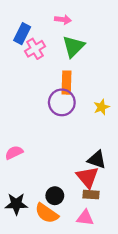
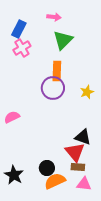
pink cross: (35, 49) -> (22, 48), moved
pink semicircle: (14, 153) -> (12, 117), moved
black star: (16, 204) -> (14, 175), turned 30
orange semicircle: (47, 213) -> (55, 181), moved, turned 120
pink triangle: (85, 218) -> (84, 184), moved

